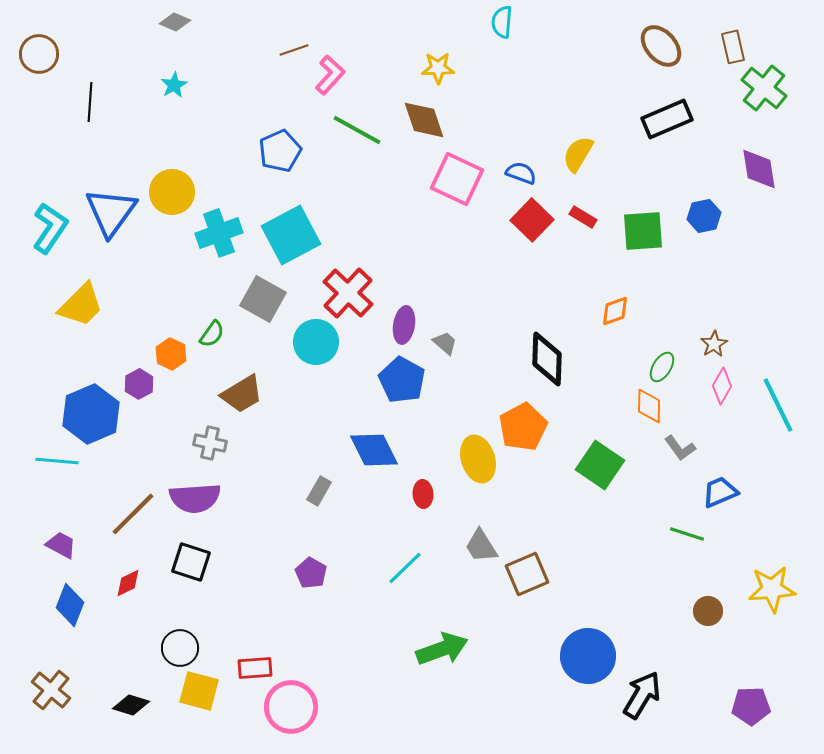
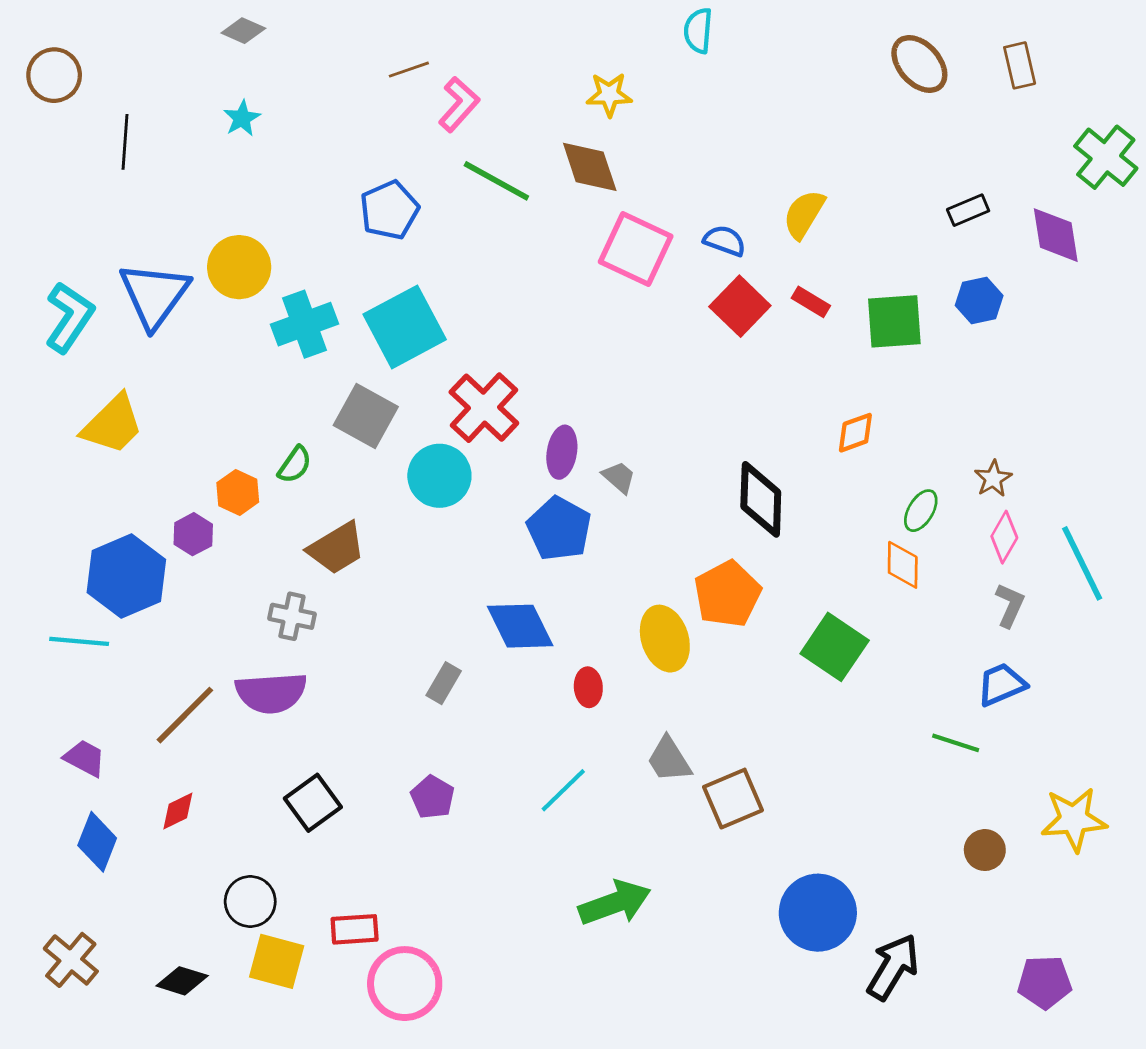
green cross: (764, 88) -> (1106, 157), moved
black rectangle: (667, 119) -> (968, 210), moved, size x0.6
gray L-shape: (680, 448) -> (1010, 605), moved, turned -120
black square: (191, 562) -> (313, 803), moved, turned 36

